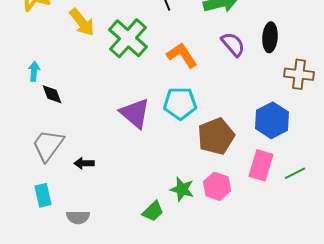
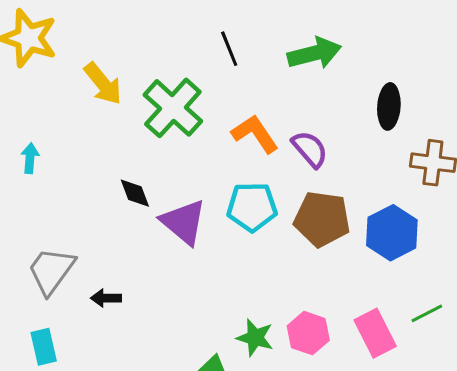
purple semicircle: (233, 44) -> (310, 149), moved
black diamond: (52, 94) -> (135, 193), moved
brown pentagon: (216, 136) -> (322, 219), moved, turned 30
pink rectangle: (261, 165) -> (375, 333), moved, turned -44

